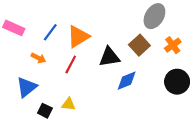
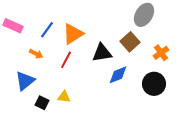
orange cross: (173, 45) -> (161, 53), moved
black circle: (177, 82) -> (154, 84), moved

